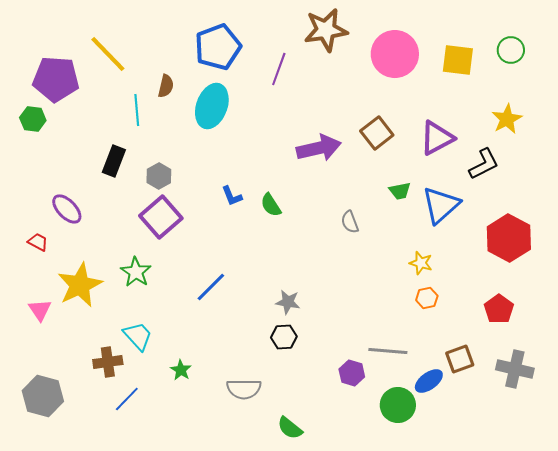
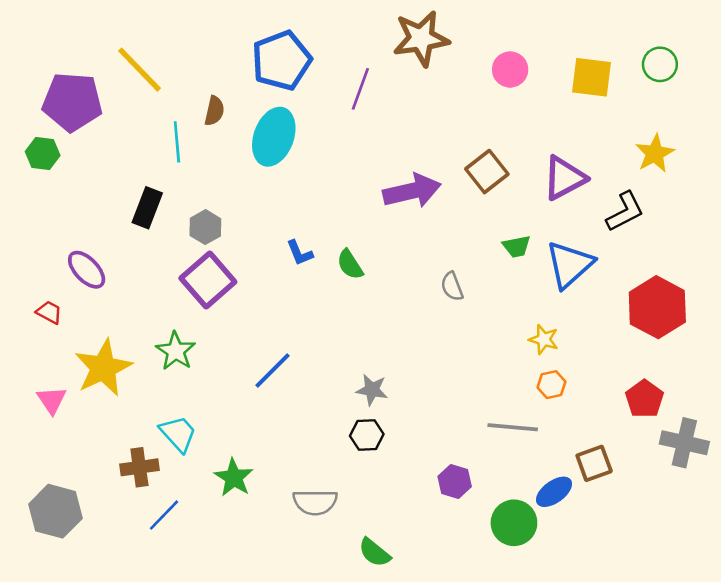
pink circle: (395, 54) -> (510, 70), size x0.6
gray line: (388, 351) -> (513, 427), moved
gray cross: (515, 369) -> (684, 443), moved
green star: (181, 370) -> (234, 478), size x1.4

